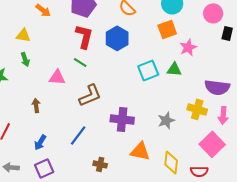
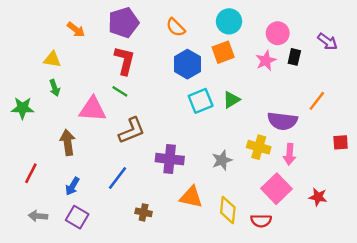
blue hexagon: (117, 38) -> (187, 64), moved
pink star: (188, 47) -> (266, 61), moved
green triangle: (174, 69) -> (231, 100), turned -35
pink triangle: (57, 77) -> (93, 109), size x1.4
brown arrow: (36, 105) -> (68, 142), size x1.5
purple square: (44, 168) -> (77, 217), turned -36

